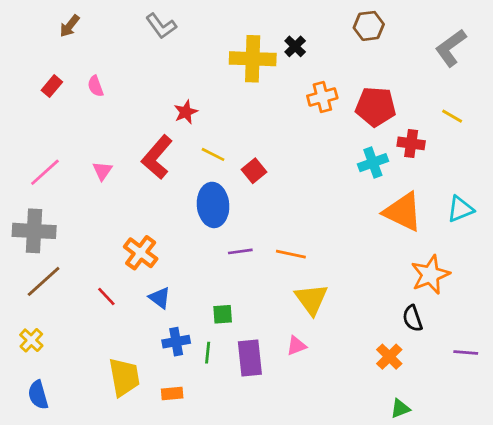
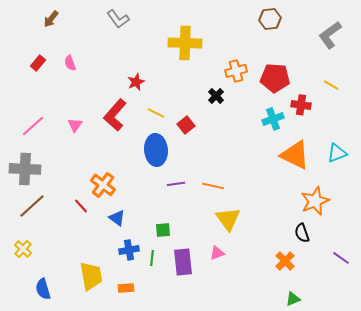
black cross: (295, 46) -> (216, 96), moved
red line: (106, 297) -> (81, 206), moved
purple line: (466, 353) -> (341, 258), turned 30
blue semicircle: (38, 395) -> (43, 289), moved

